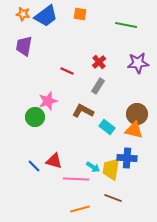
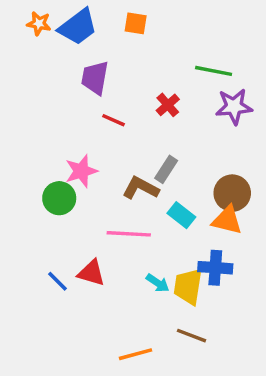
green line: (126, 25) -> (214, 71), moved
purple trapezoid: (24, 46) -> (95, 78), moved
gray rectangle: (98, 86) -> (166, 169), moved
pink line: (76, 179) -> (129, 234), moved

